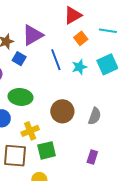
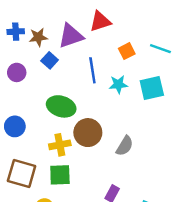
red triangle: (73, 15) -> (100, 21), moved
green ellipse: (20, 97) -> (61, 106), moved
yellow cross: (30, 131) -> (60, 145), moved

